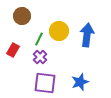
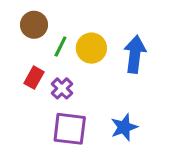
green line: (39, 39) -> (60, 47), moved
red rectangle: (13, 50) -> (34, 78), moved

